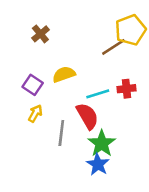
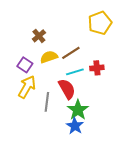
brown cross: (40, 34) -> (39, 36), moved
brown line: (113, 47) -> (71, 53), moved
yellow arrow: (35, 113) -> (27, 87), size x1.6

